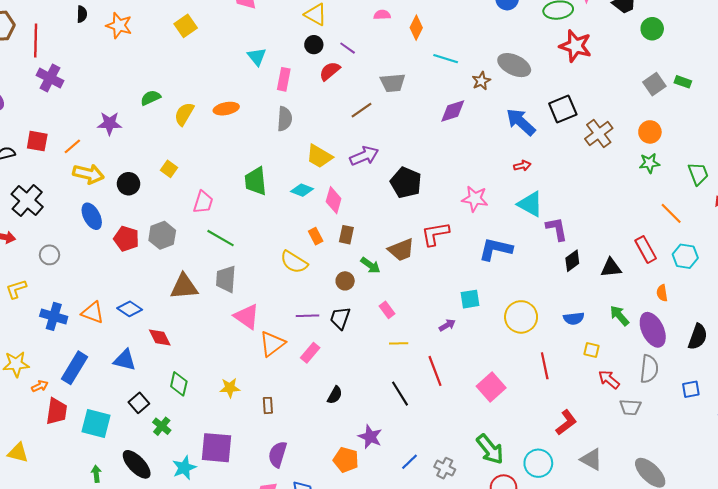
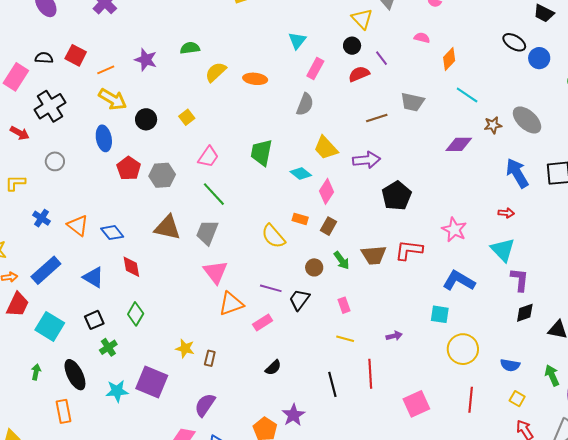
orange rectangle: (316, 236) -> (300, 219), turned -63
cyan square: (470, 299) -> (440, 314), moved
blue cross: (54, 316) -> (41, 218), size x0.7
yellow star: (230, 388) -> (185, 348), moved

